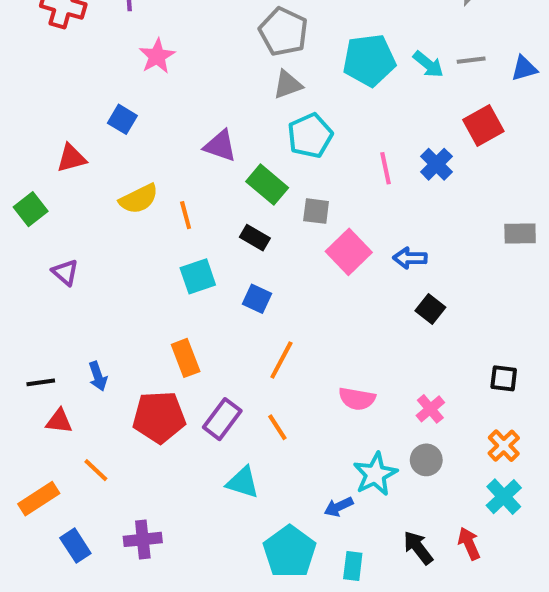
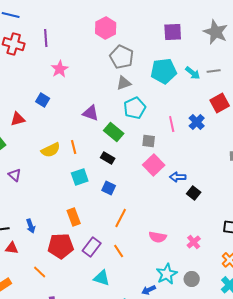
yellow semicircle: (139, 199) -> (51, 150), moved
gray square: (316, 211) -> (149, 141), moved
blue arrow: (410, 258) -> (178, 177), moved
gray circle: (426, 460) -> (192, 279), moved
orange line: (96, 470) -> (40, 272), moved

